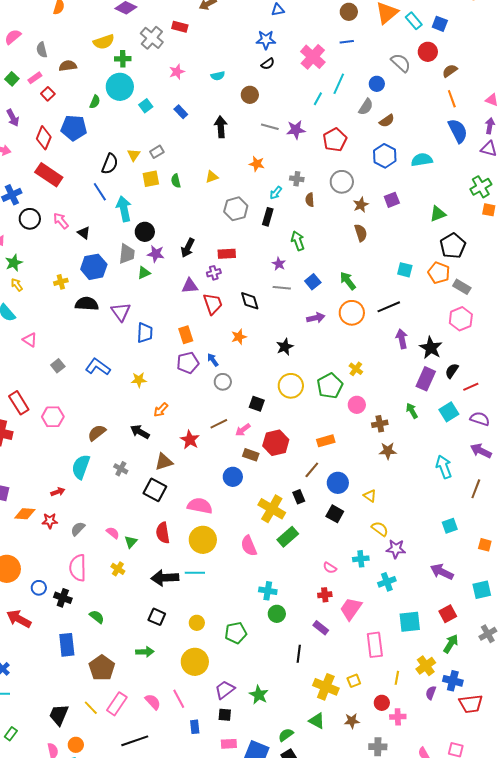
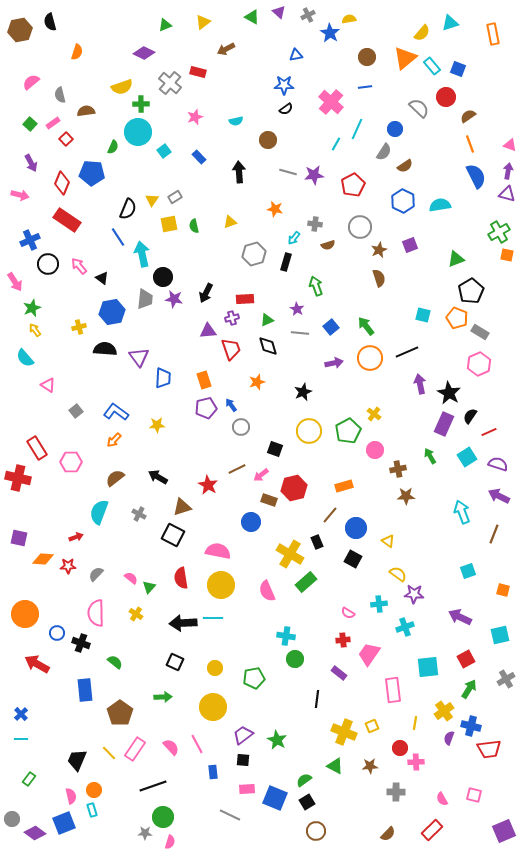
brown semicircle: (310, 200) -> (328, 245), turned -104
green triangle: (144, 273) -> (267, 320), moved
orange arrow: (161, 410) -> (114, 440), moved

